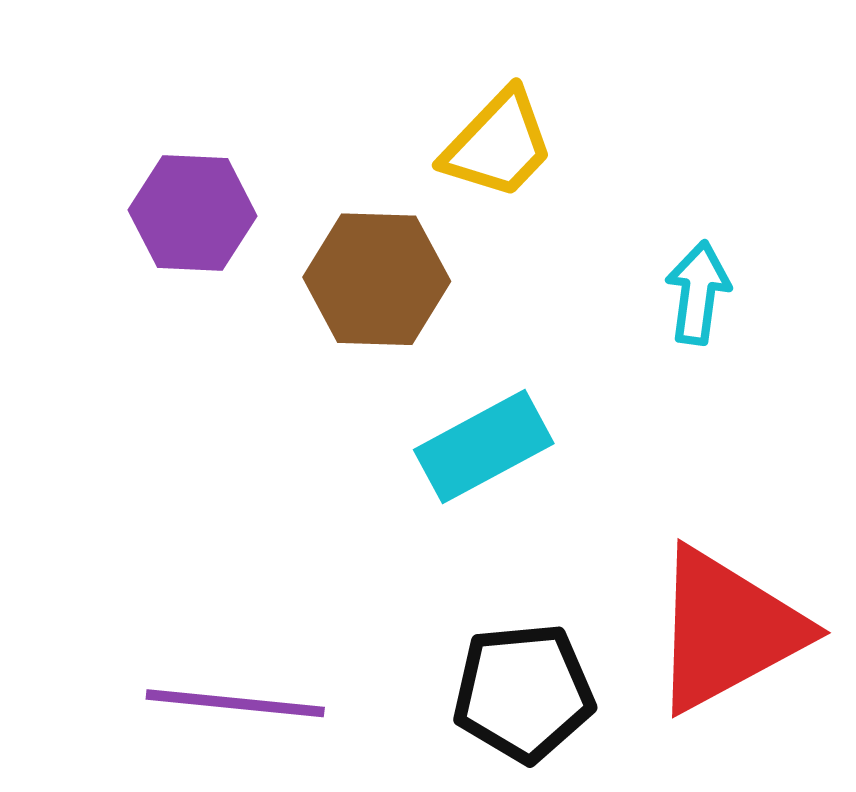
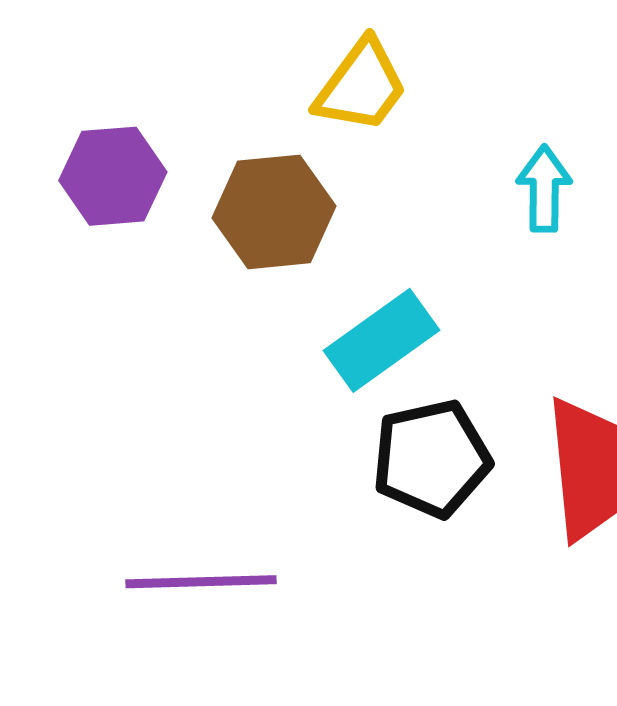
black pentagon: (523, 692) -> (431, 458), moved

